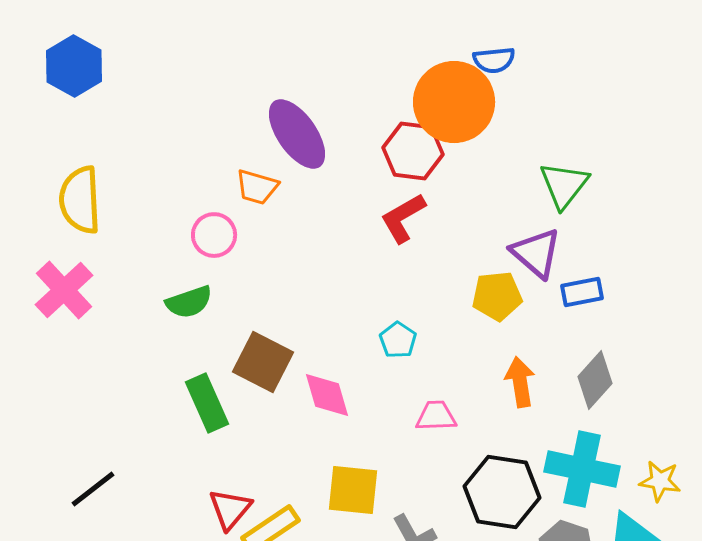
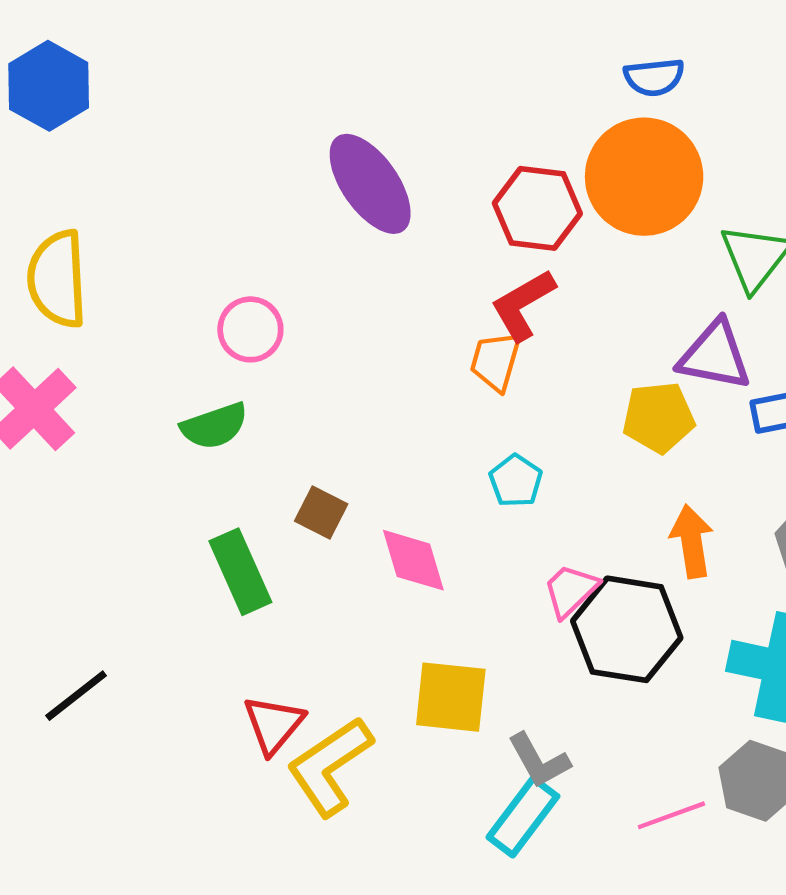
orange circle: (454, 102) -> (644, 177), moved
orange trapezoid: (257, 187) -> (496, 361), moved, turned 90
purple triangle: (536, 253) -> (715, 355), turned -30
brown square: (263, 362) -> (321, 513), size x0.6
pink trapezoid: (436, 416) -> (571, 590), turned -42
black hexagon: (502, 492) -> (627, 629), moved

